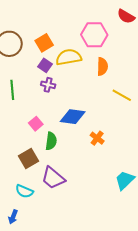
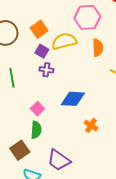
orange cross: (97, 138) -> (91, 125), moved
green semicircle: (51, 141) -> (36, 130), moved
brown square: (29, 159) -> (20, 150), moved

